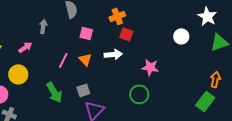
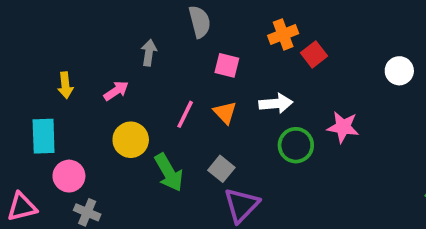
red square: (126, 34) -> (314, 54), moved, turned 32
yellow circle: (18, 74) -> (131, 140), moved
gray square: (83, 90) -> (221, 169), turned -32
green circle: (139, 94) -> (296, 145), moved

